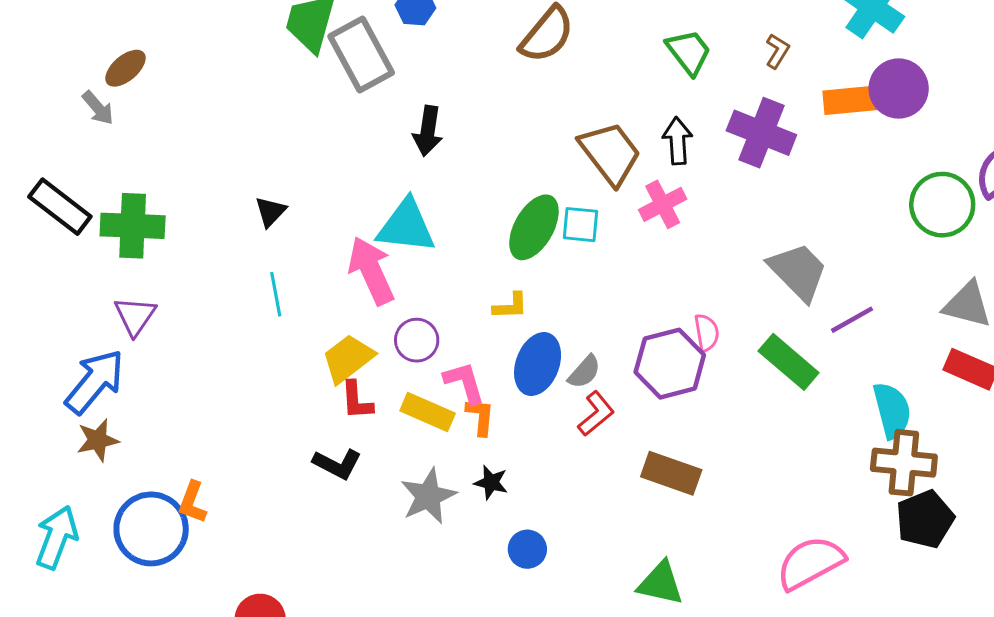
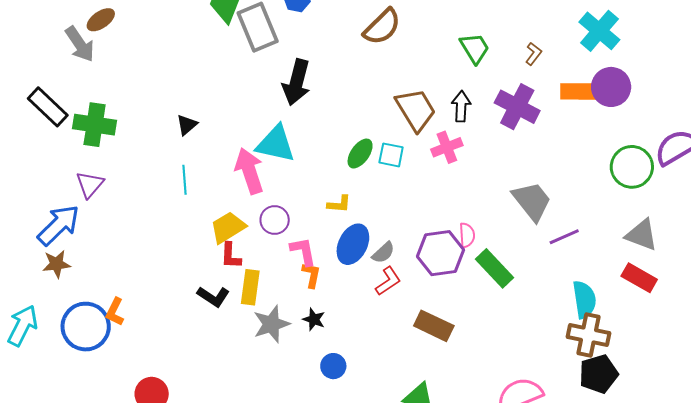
gray arrow: (98, 108) -> (80, 44), size x1.5
black arrow: (428, 131) -> (296, 82), size x1.4
green ellipse: (534, 227) -> (360, 154), size x0.7
green rectangle: (789, 362) -> (494, 268), moved
yellow rectangle: (428, 412) -> (250, 287), moved, turned 68

